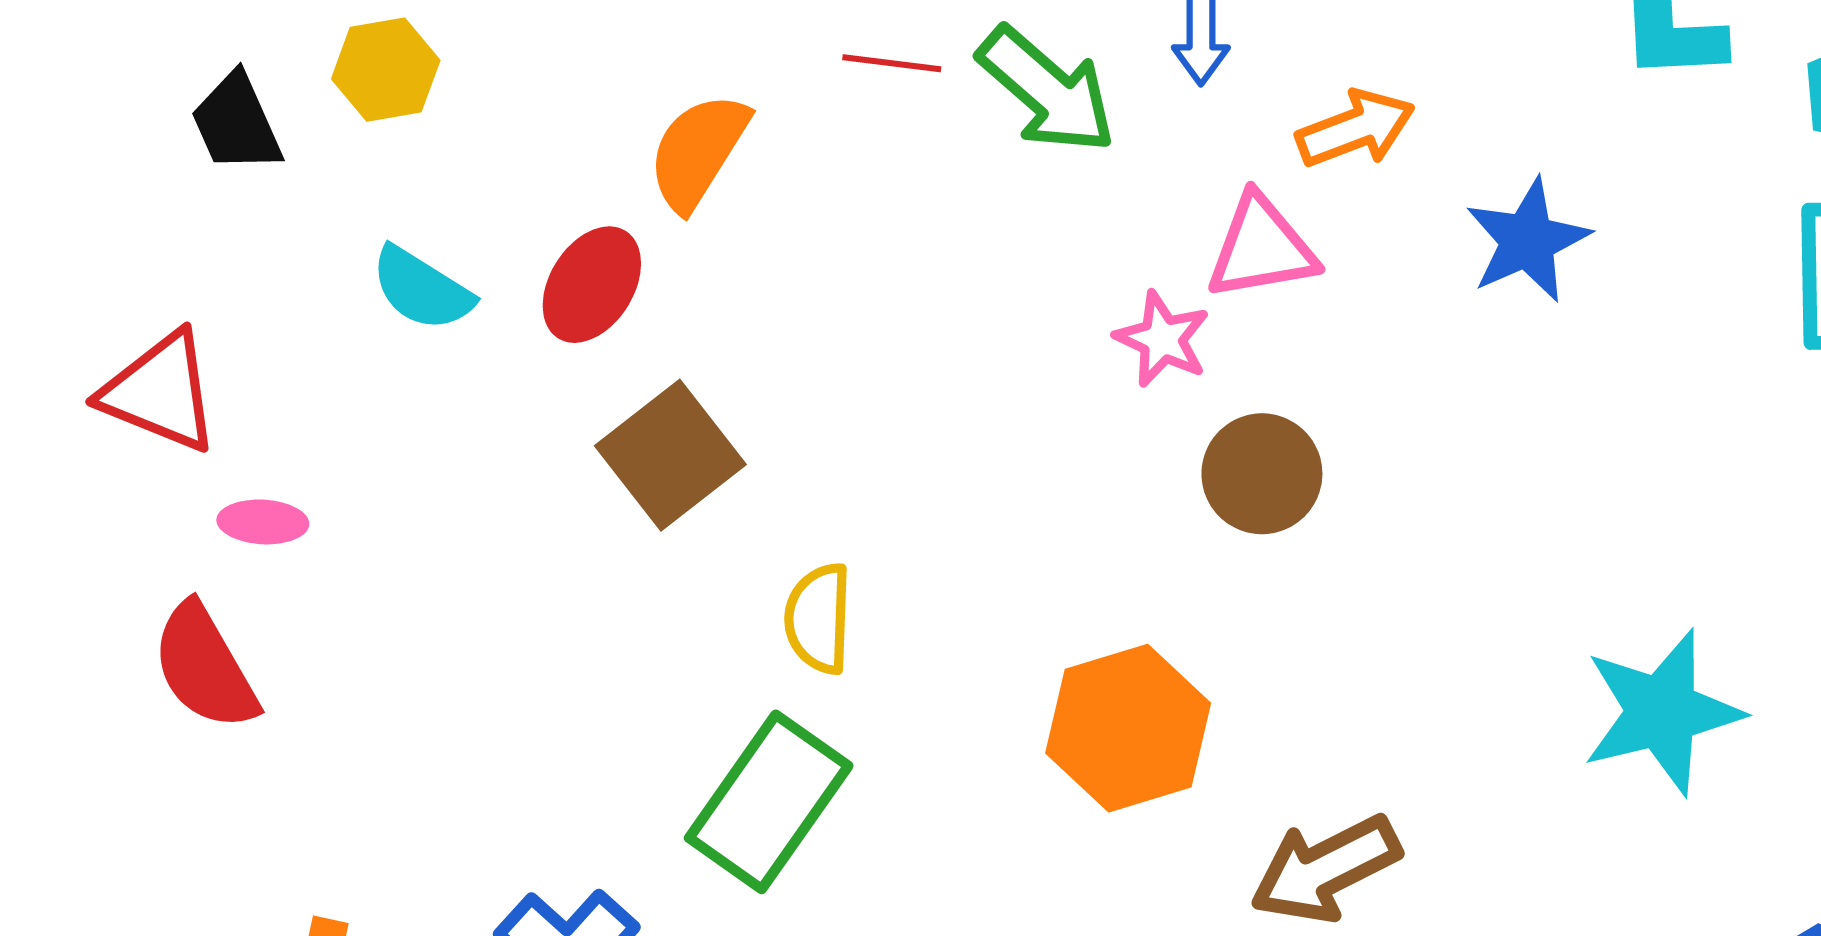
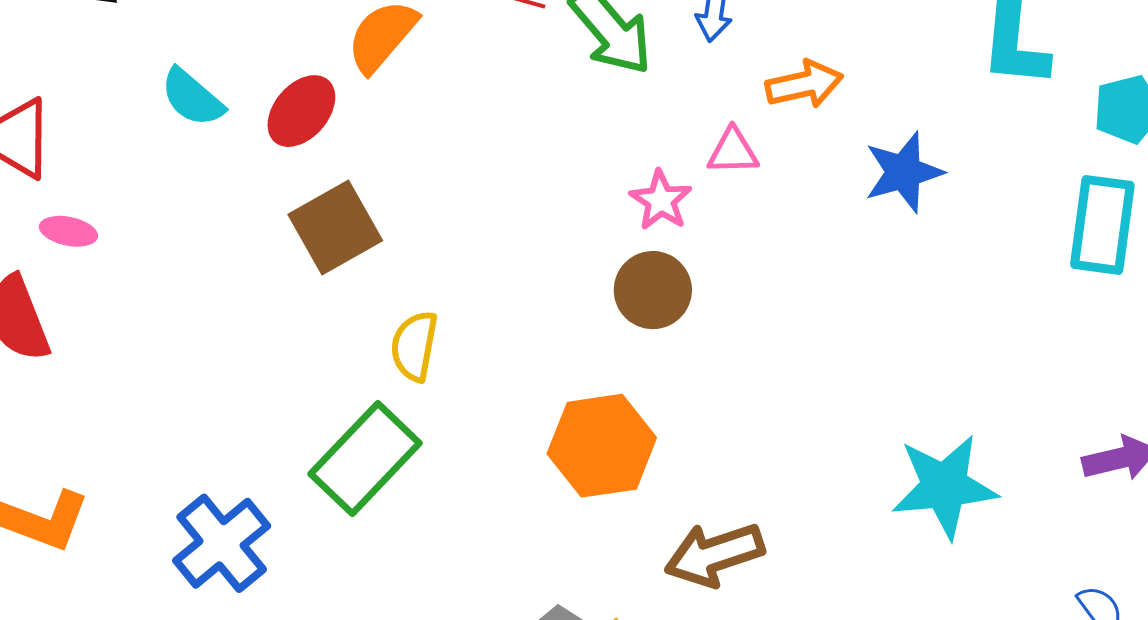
pink triangle: (1261, 248) -> (733, 151), size x0.7
brown circle: (1262, 474) -> (653, 290), moved

